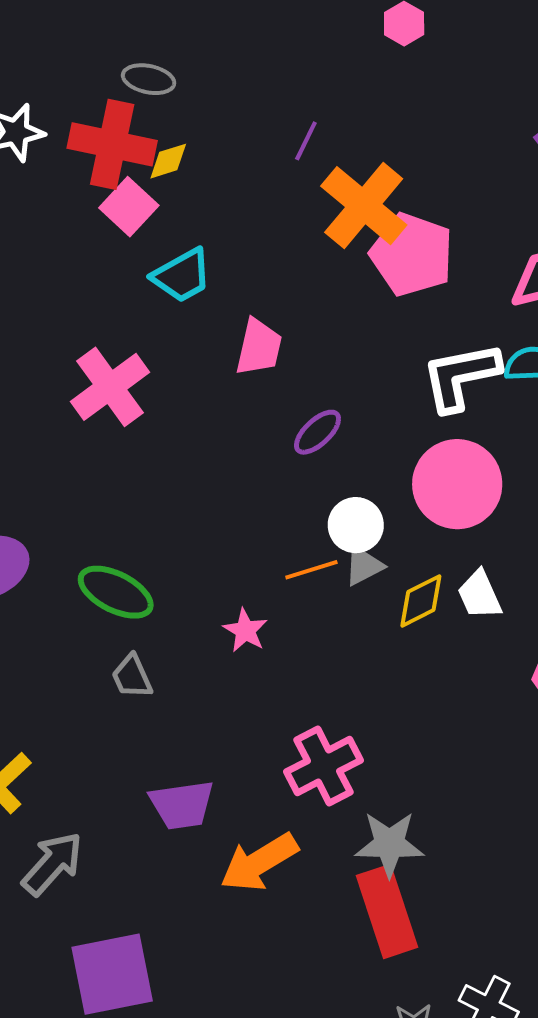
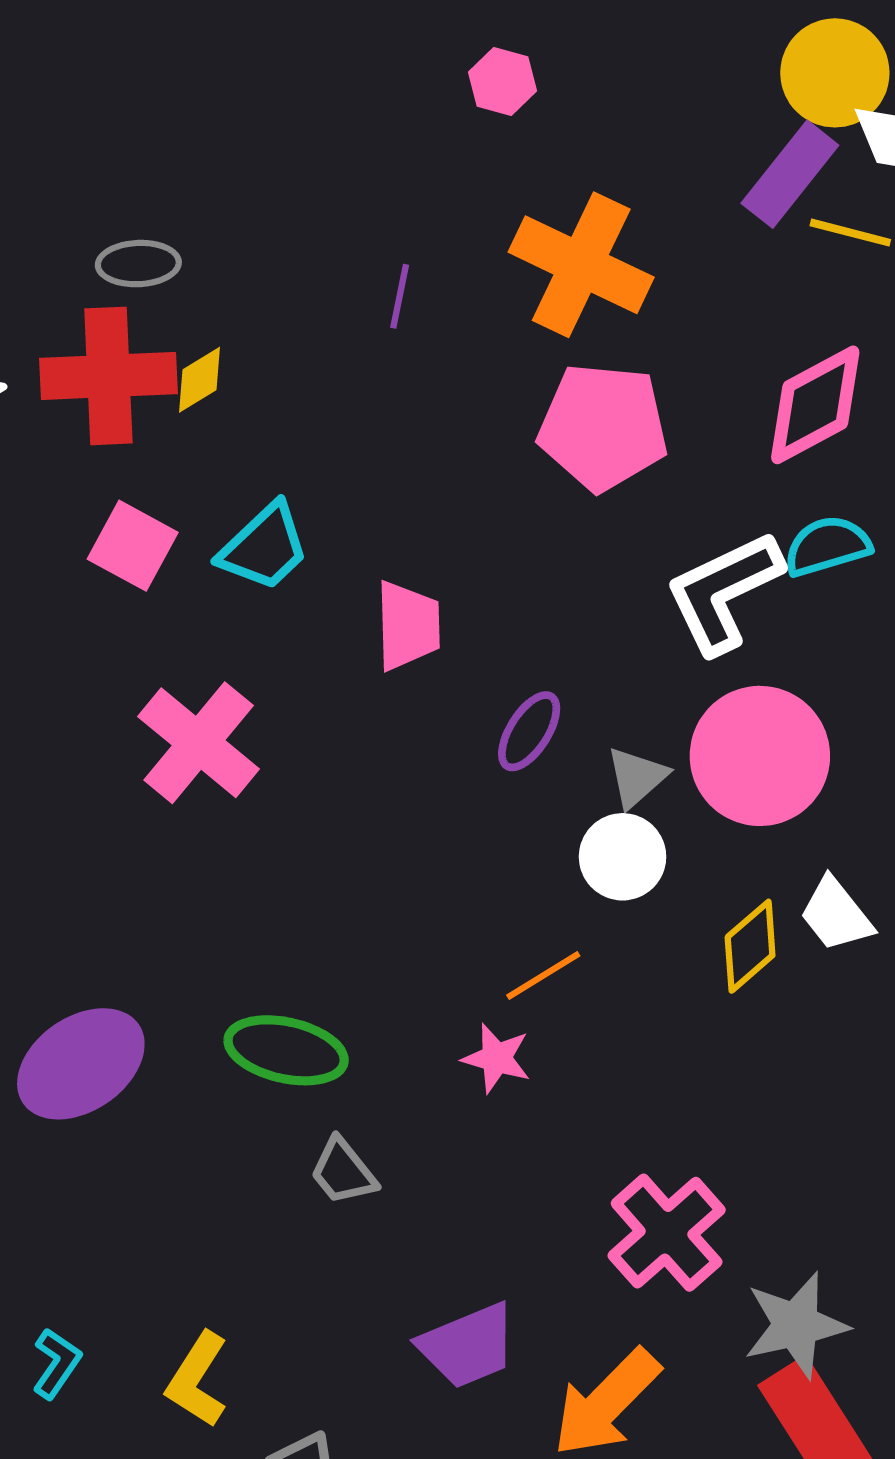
orange cross: (364, 206) -> (581, 265), moved
pink square: (129, 207) -> (133, 546), moved
gray triangle: (364, 566) -> (637, 777), moved
orange line: (311, 570) -> (543, 975), moved

